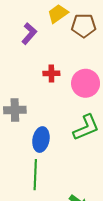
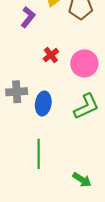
red cross: (51, 73) -> (51, 55), turned -35
blue ellipse: (41, 140) -> (43, 103), moved

